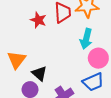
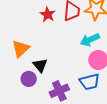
cyan arrow: (86, 39) -> (90, 40), turned 42

